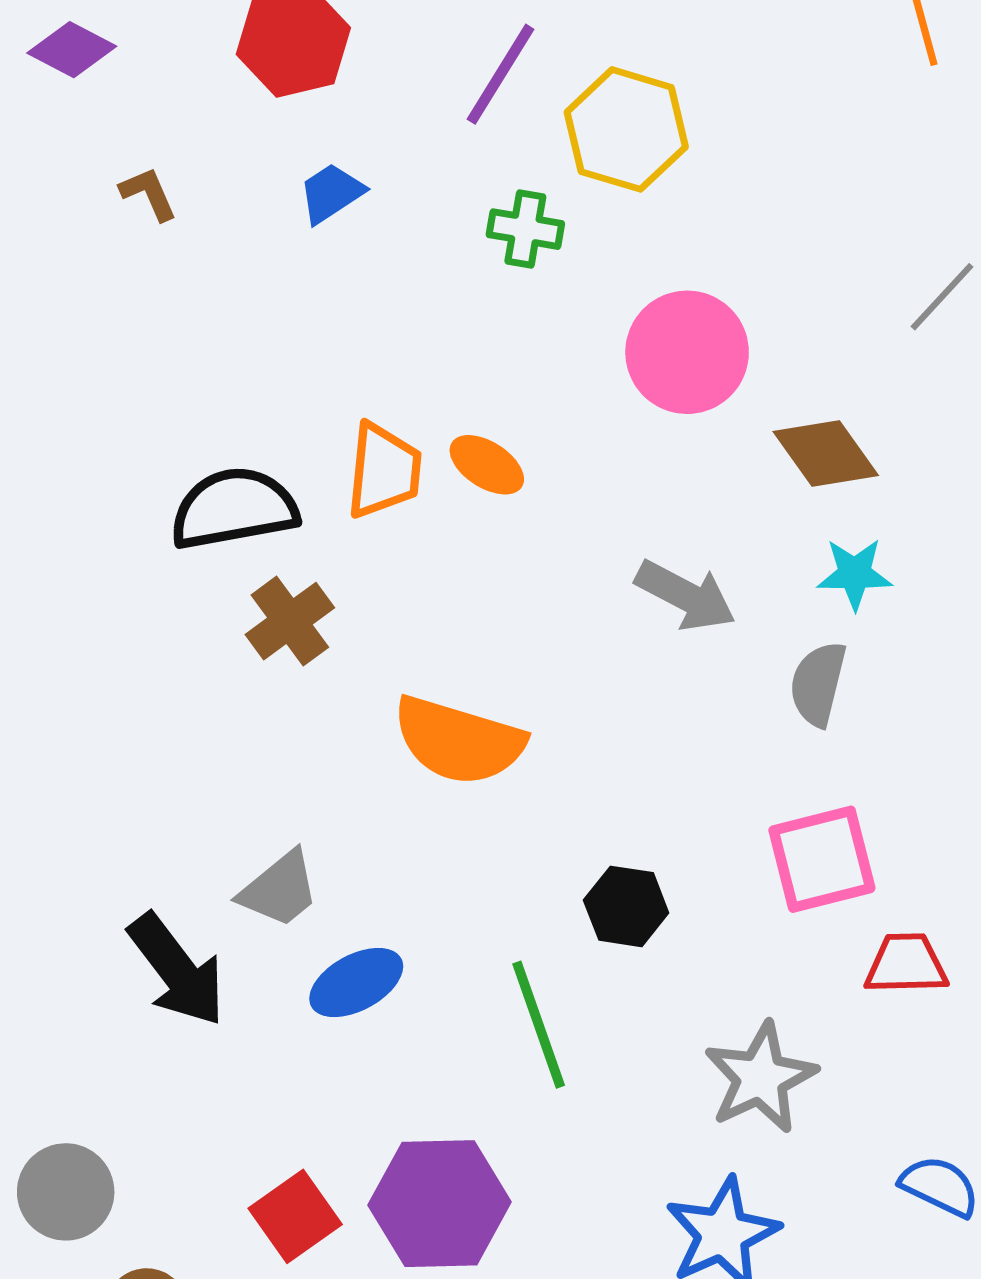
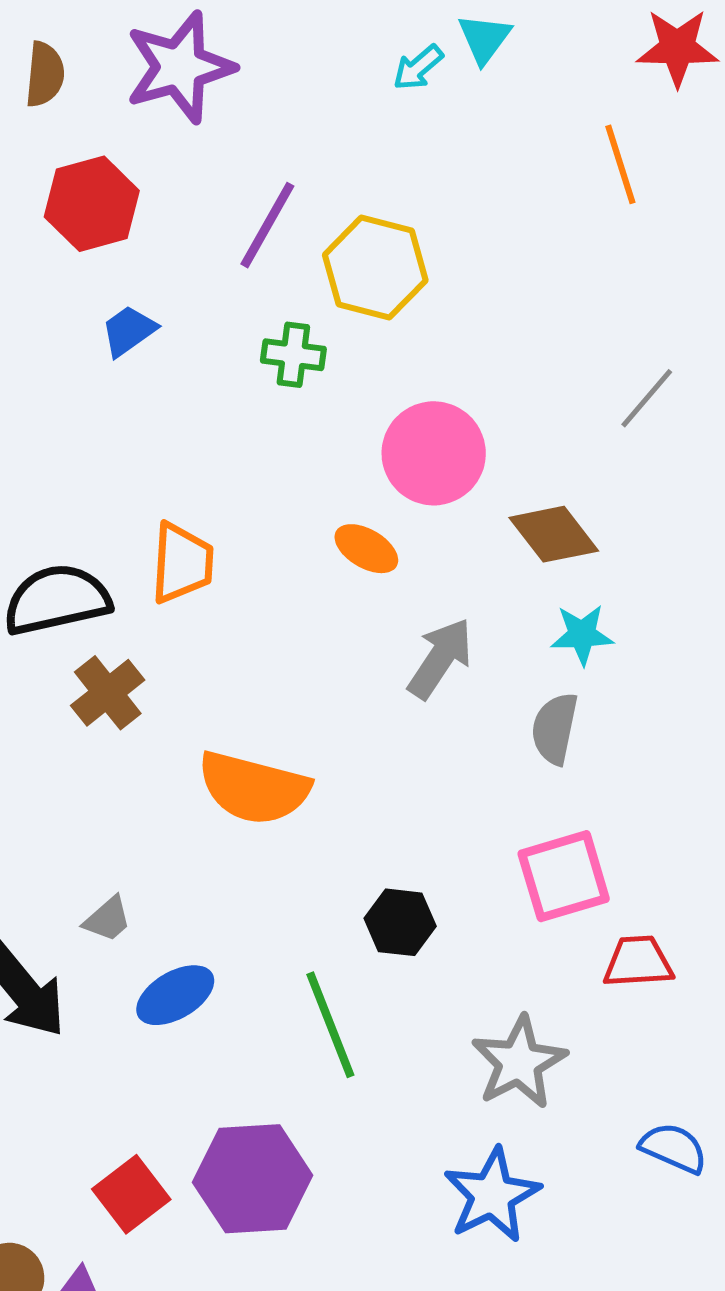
orange ellipse: (487, 465) -> (366, 549), moved
gray arrow: (685, 595) -> (440, 658), turned -82
gray trapezoid: (279, 889) -> (107, 919), size x0.7

